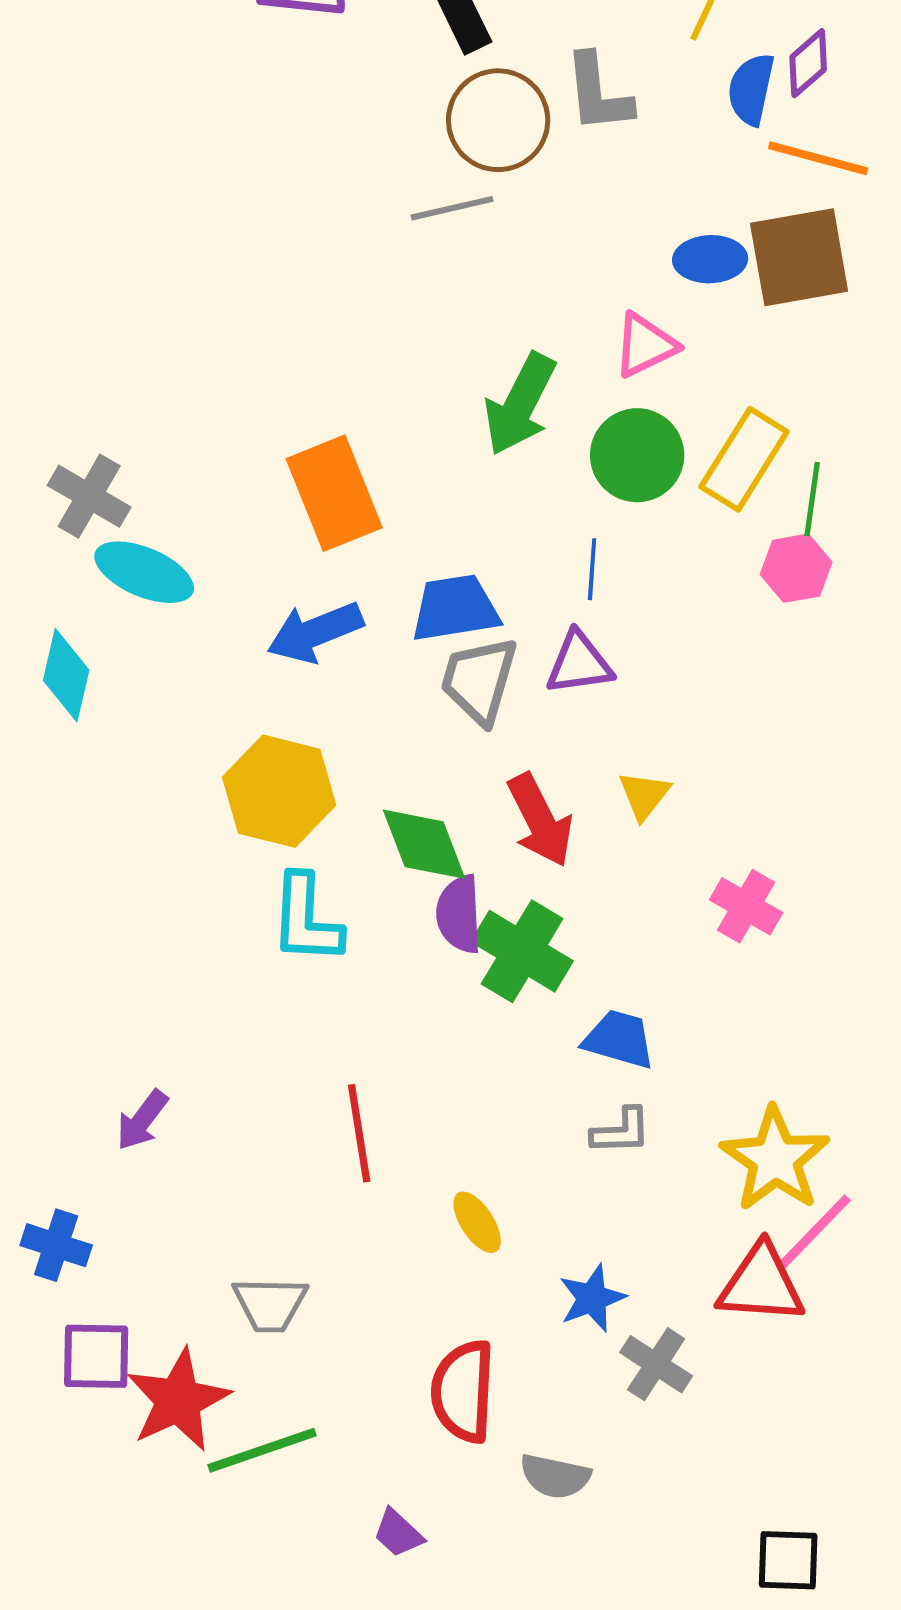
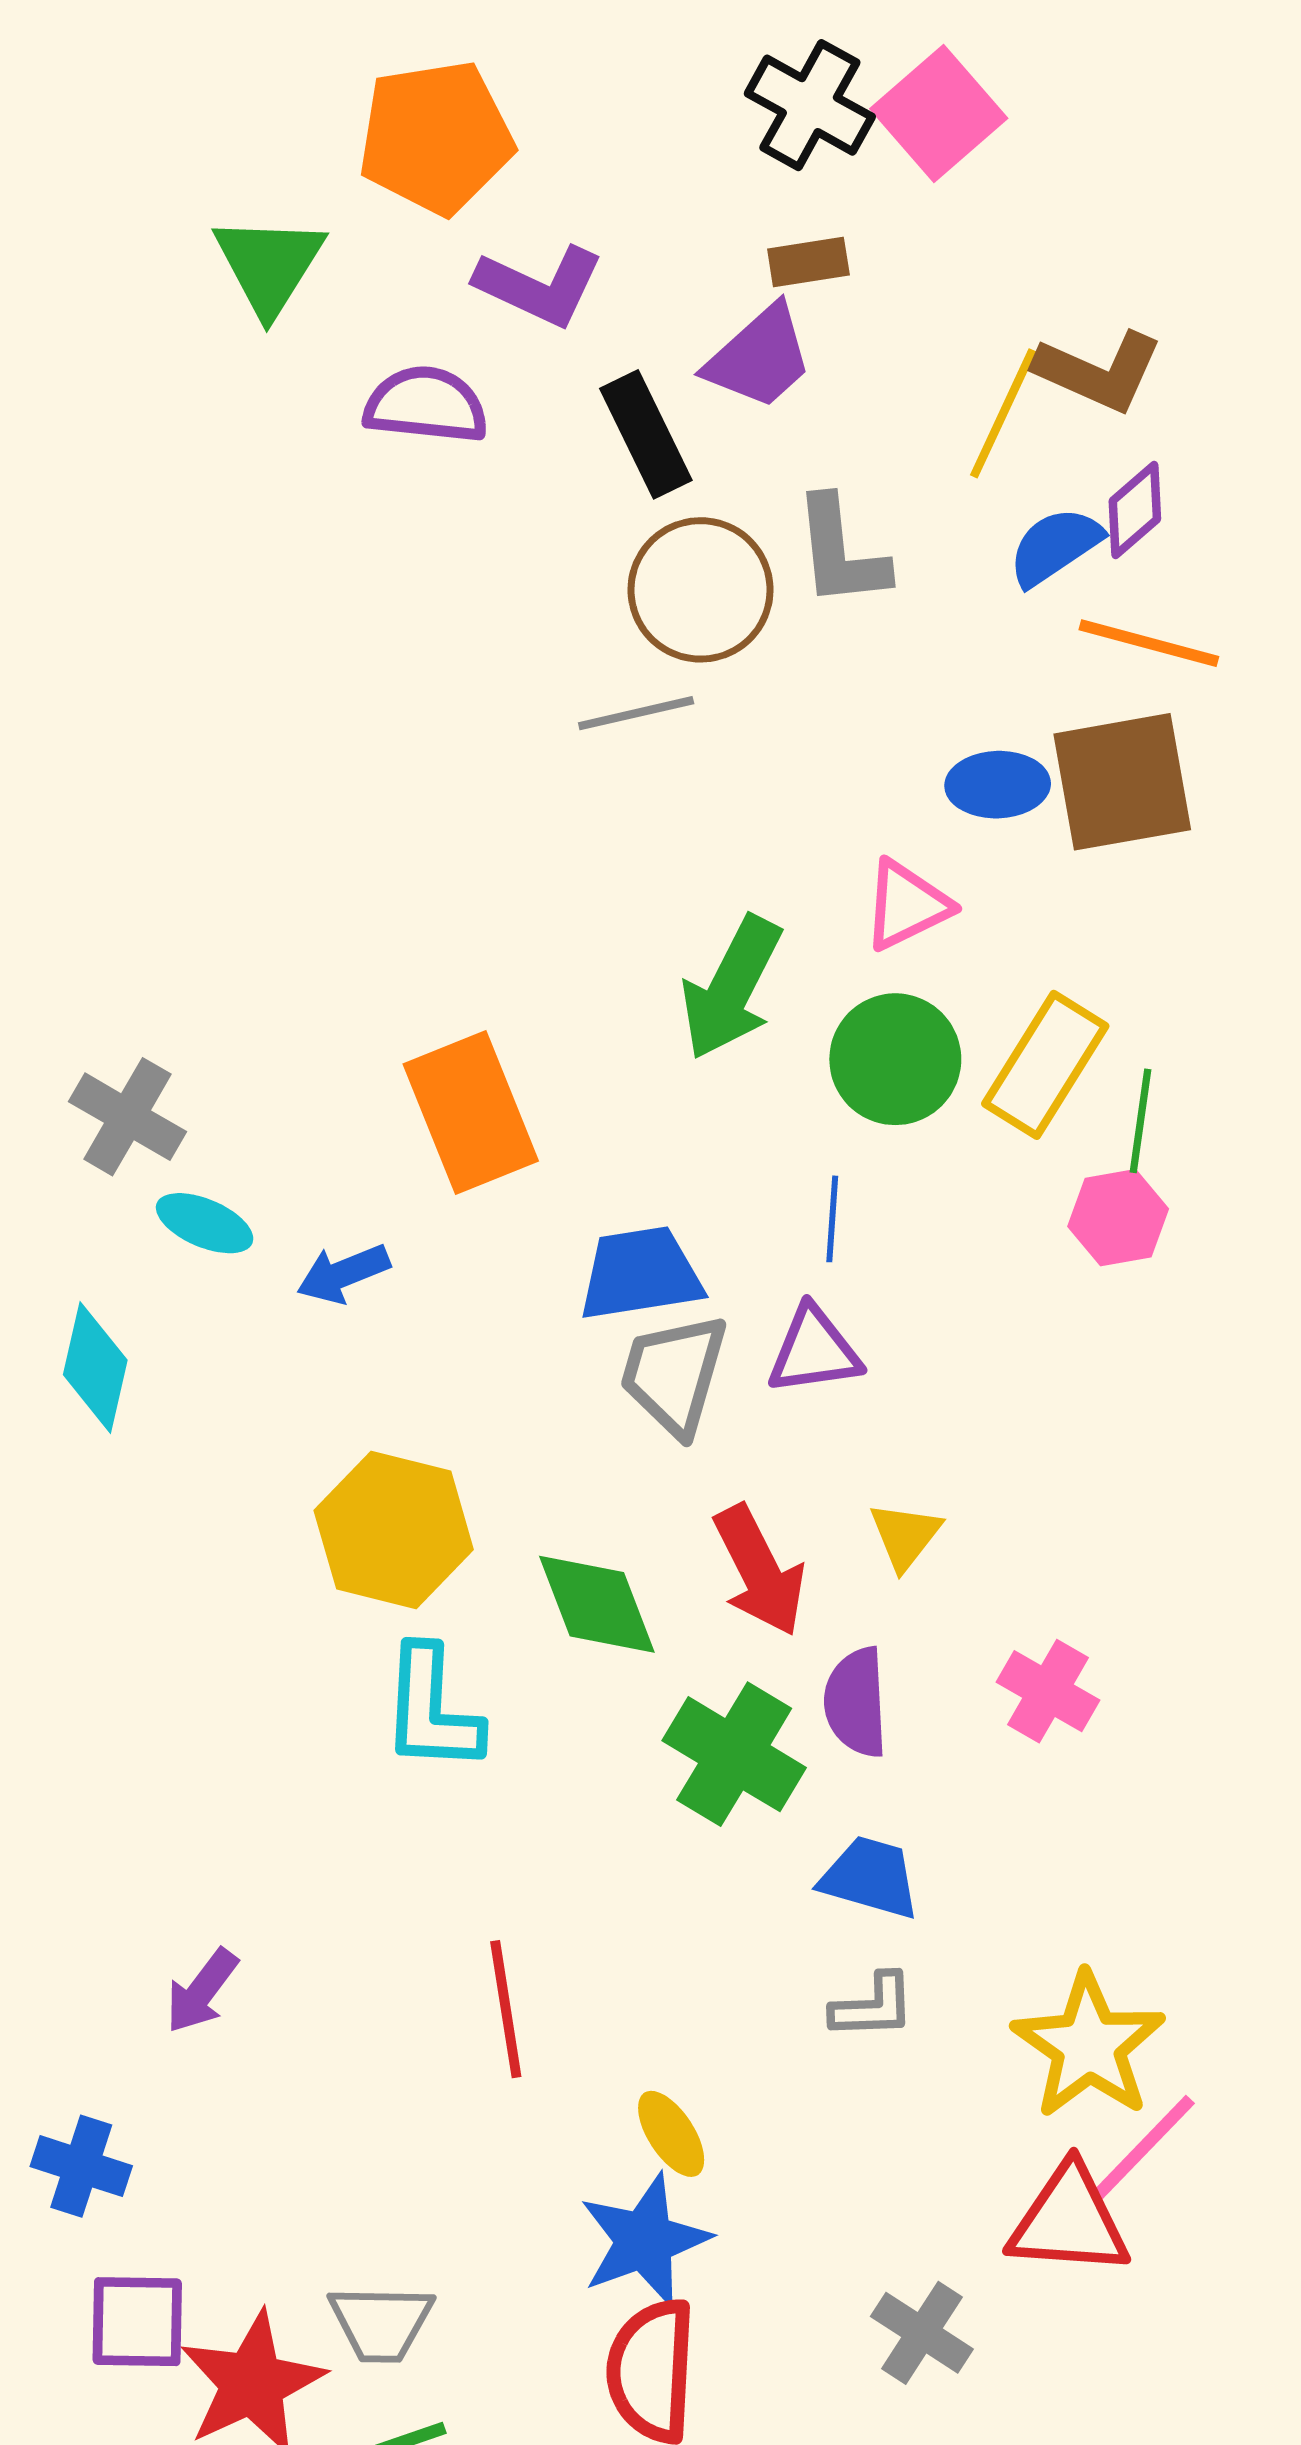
blue semicircle: (751, 89) -> (1055, 546), turned 44
cyan ellipse: (144, 572) -> (205, 1223), size x0.7
blue arrow: (315, 632) -> (343, 1274), moved, size x0.7
purple semicircle: (459, 914) -> (856, 1702), moved
blue star: (592, 1298) -> (645, 2240), moved, size x1.4
gray trapezoid: (270, 1304) -> (381, 2323), moved

